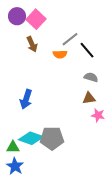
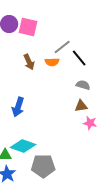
pink square: (36, 19) -> (28, 27), turned -30
brown arrow: (32, 44) -> (29, 62), moved
gray pentagon: (52, 138) -> (43, 166), moved

